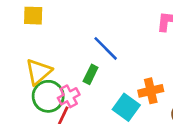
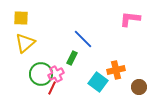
yellow square: (33, 16) -> (21, 18), moved
yellow triangle: (39, 72) -> (25, 43), moved

